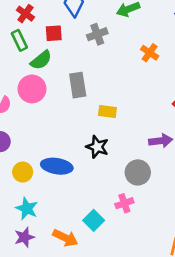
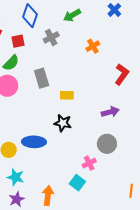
orange cross: (150, 53) -> (93, 46), turned 32
gray circle: (138, 172) -> (107, 144), moved
cyan square: (94, 220) -> (77, 183), moved
orange arrow: (65, 238) -> (48, 195), turned -102

